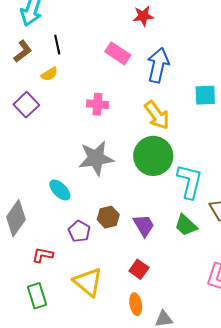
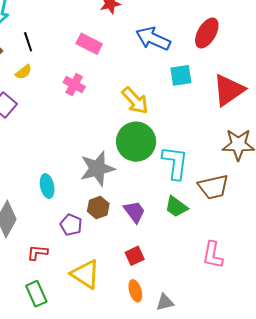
blue arrow: (158, 65) -> (153, 39), moved, turned -72
pink cross: (97, 104) -> (74, 85), moved, turned 30
gray star: (96, 158) -> (97, 169), moved
cyan ellipse: (60, 190) -> (47, 186), turned 40
red square: (139, 269) -> (135, 256), turned 36

